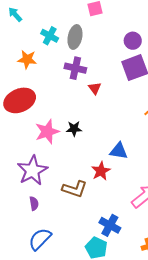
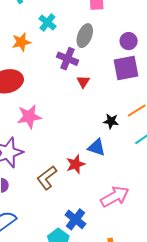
gray ellipse: (75, 37) -> (85, 36), moved
orange star: (27, 59) -> (21, 42), turned -30
black star: (74, 129) -> (111, 121), moved
brown L-shape: (75, 189) -> (47, 178), turned 115

